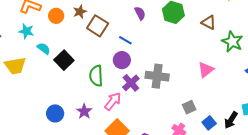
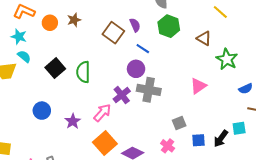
brown square: (98, 26) -> (113, 33), moved
blue line: (125, 40) -> (143, 49), moved
cyan semicircle: (44, 48) -> (24, 56), moved
purple circle: (122, 60) -> (136, 69), moved
green semicircle: (96, 76) -> (83, 72), moved
blue circle: (55, 113) -> (42, 111), moved
blue square: (209, 123) -> (199, 140), turned 32

